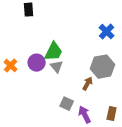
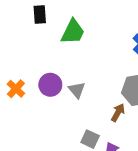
green trapezoid: (54, 52) -> (73, 32), moved

